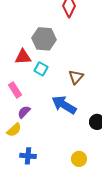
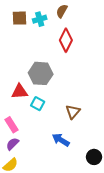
blue arrow: (64, 105) -> (61, 140), size x0.7
purple semicircle: (24, 112) -> (13, 144), moved

